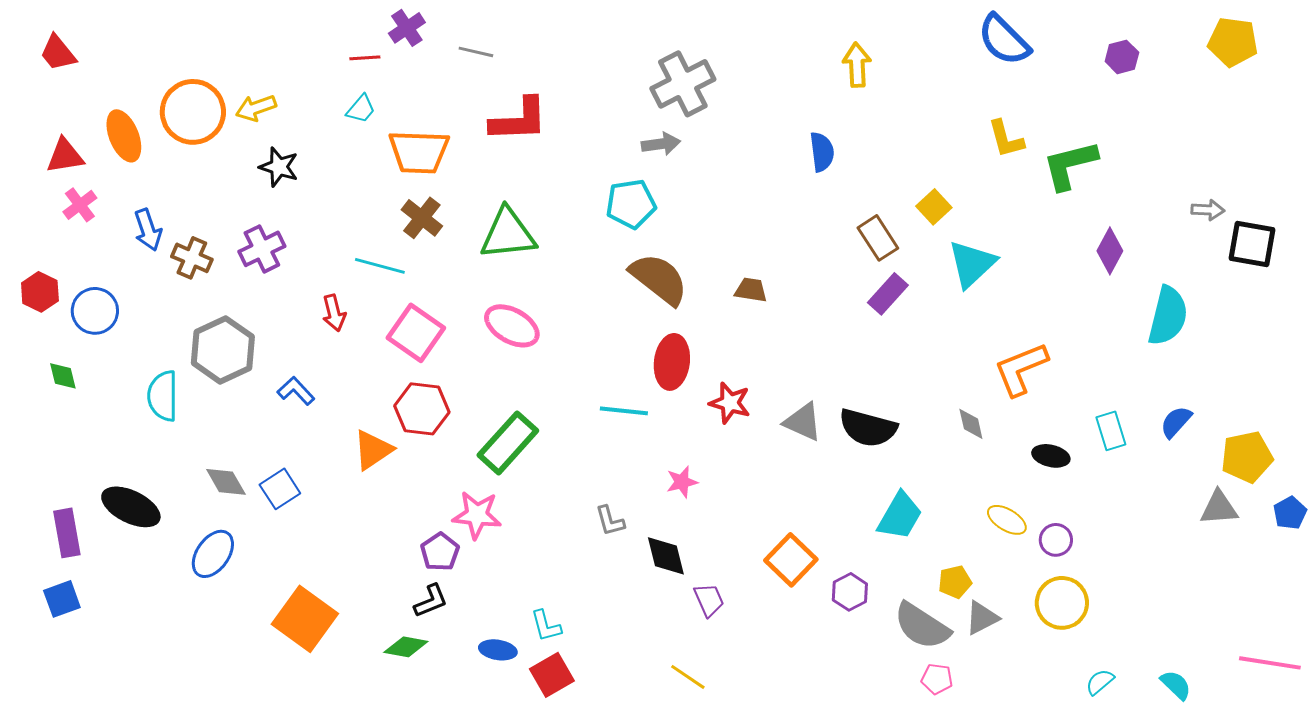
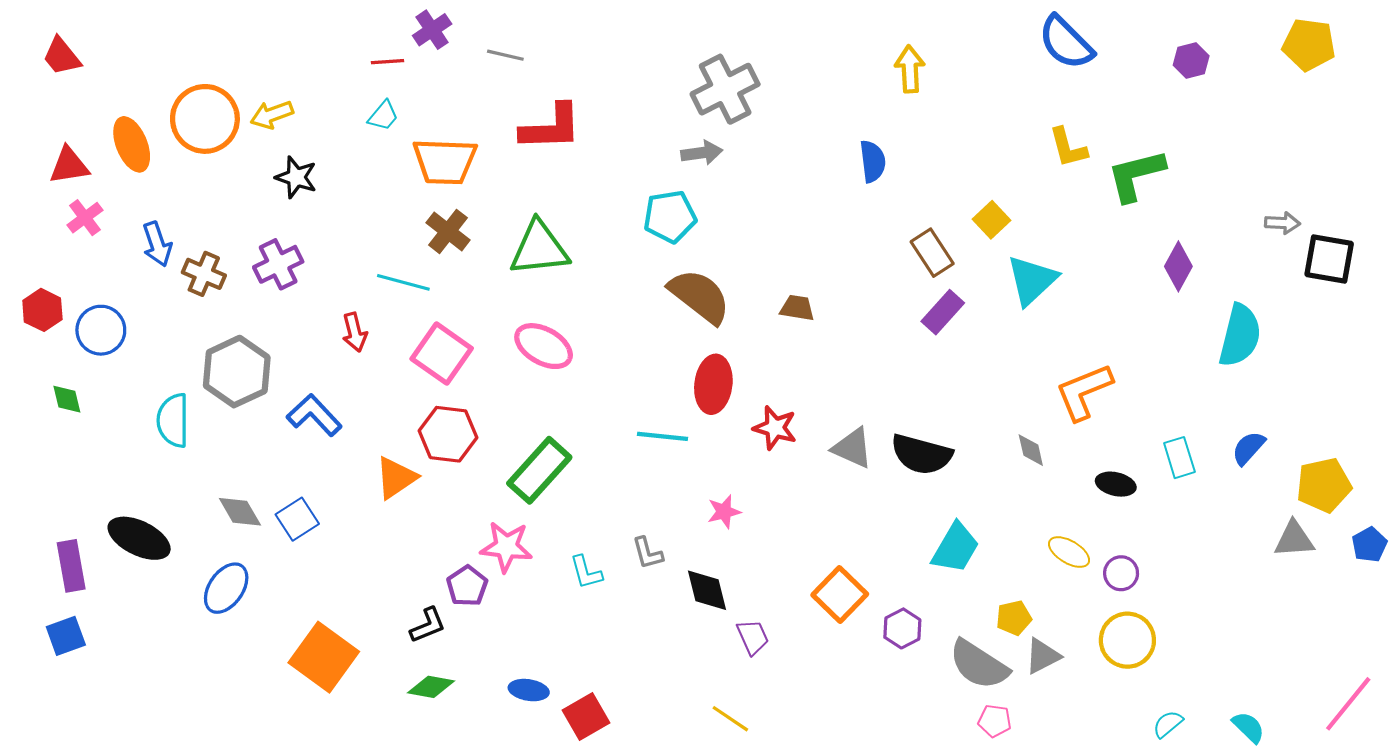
blue L-shape: (296, 391) -> (314, 415), size x1.4
black L-shape: (431, 601) -> (428, 625), moved
cyan L-shape: (546, 626) -> (586, 572), moved
pink line: (1270, 663) -> (1348, 704), turned -60

